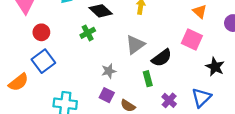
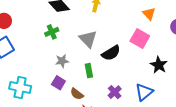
green cross: (88, 33) -> (52, 32), moved
gray triangle: (135, 45) -> (88, 39), turned -42
green rectangle: (148, 79) -> (89, 71), moved

